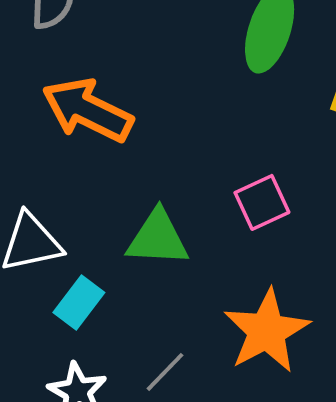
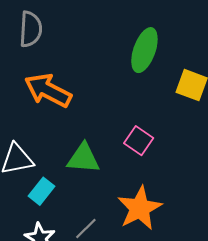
pink square: (262, 202) -> (139, 141), turned -32

